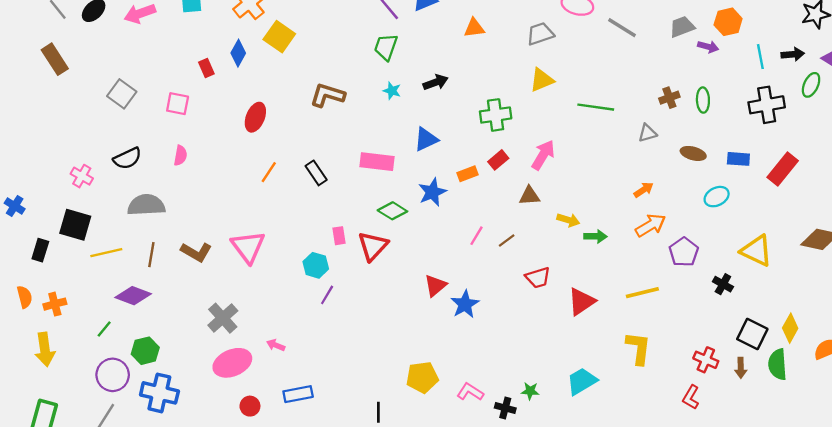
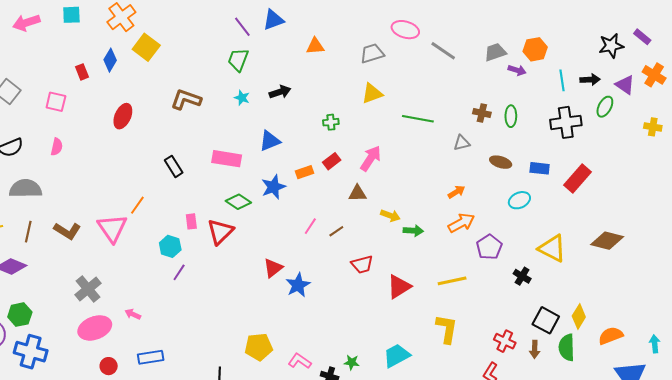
brown cross: (669, 98) -> (482, 113), turned 30
green cross: (496, 115) -> (331, 122), size x0.6
orange line: (269, 172) -> (137, 205), moved

